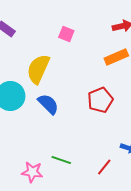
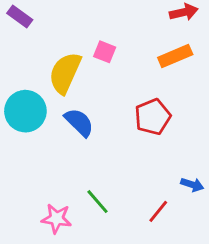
pink square: (66, 34) -> (105, 52), moved
green line: (61, 160) -> (98, 202), turned 30

